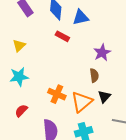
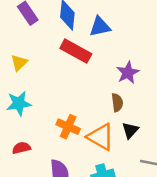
red rectangle: (62, 36) -> (76, 51), size x1.6
orange triangle: (82, 102) -> (101, 137), turned -50
red semicircle: (21, 111) -> (21, 148), turned 32

